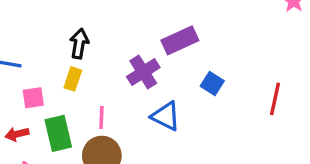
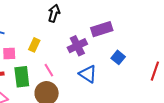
black arrow: (79, 44) -> (54, 13), moved
pink line: (101, 118) -> (49, 70), turned -40

